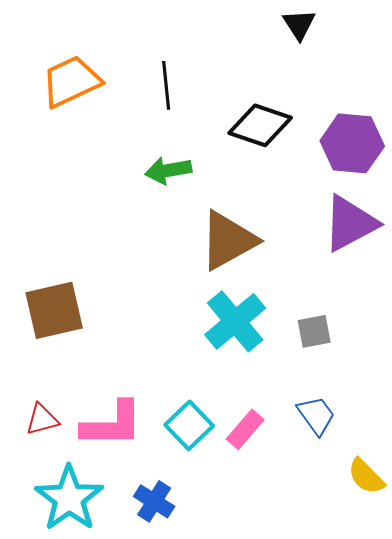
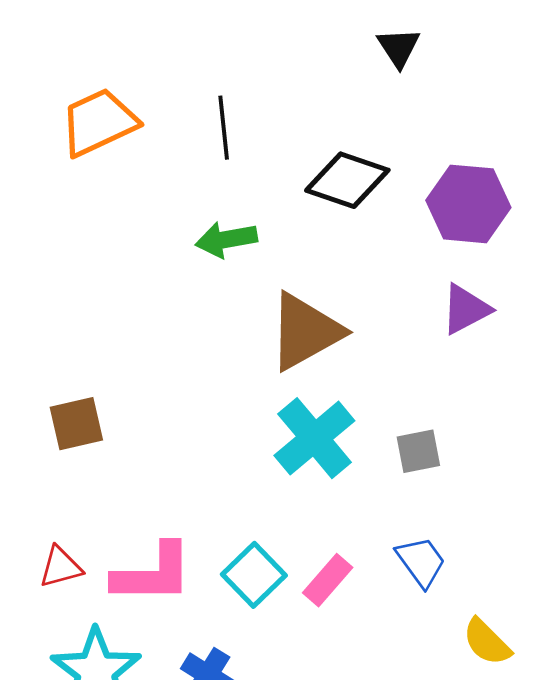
purple triangle: (350, 223) -> (466, 309), size x0.7
brown square: (54, 310) -> (76, 424), size x0.7

